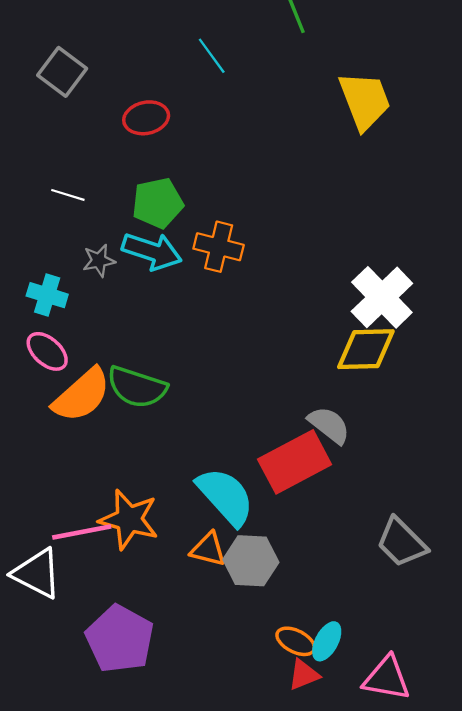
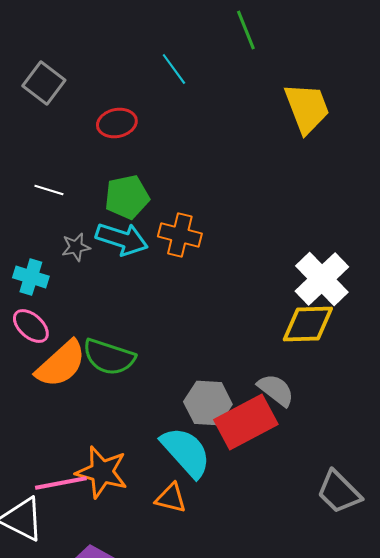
gray hexagon: (251, 561) -> (208, 403), moved

